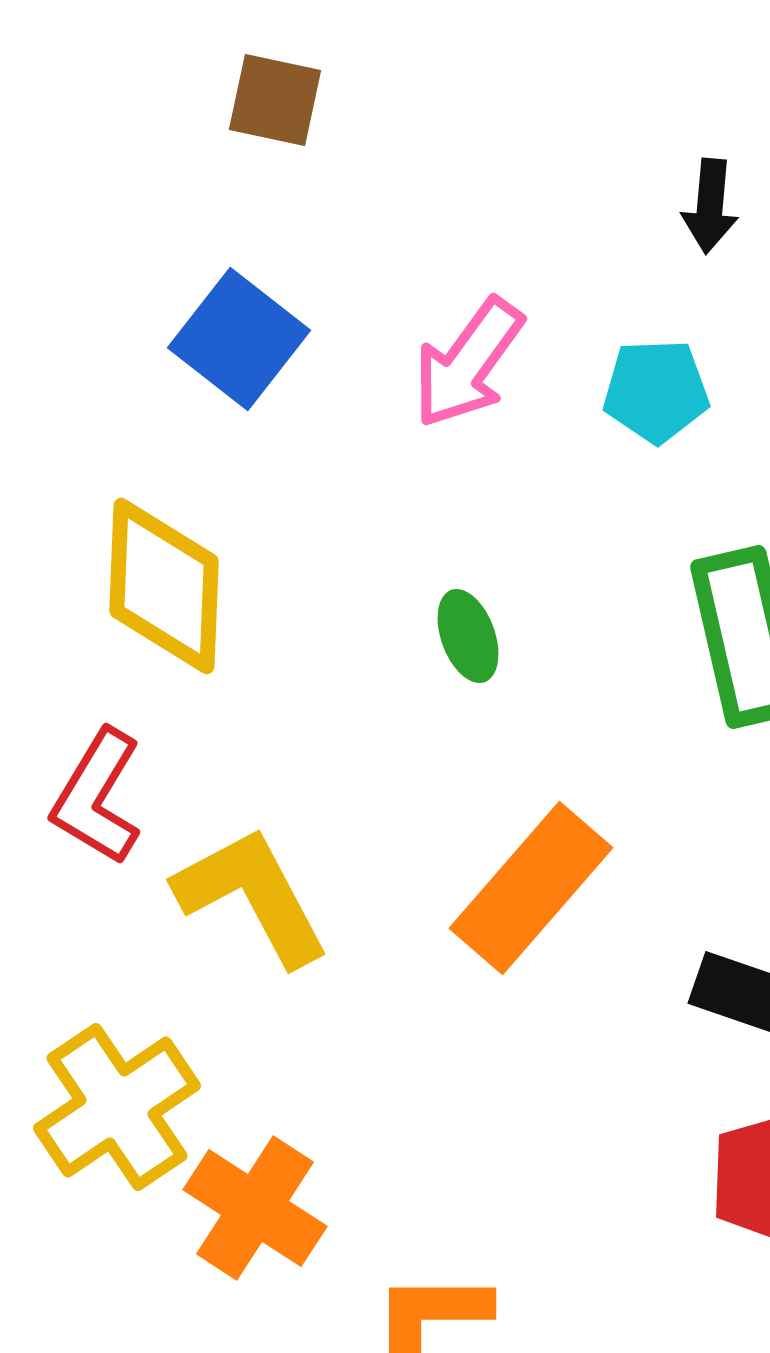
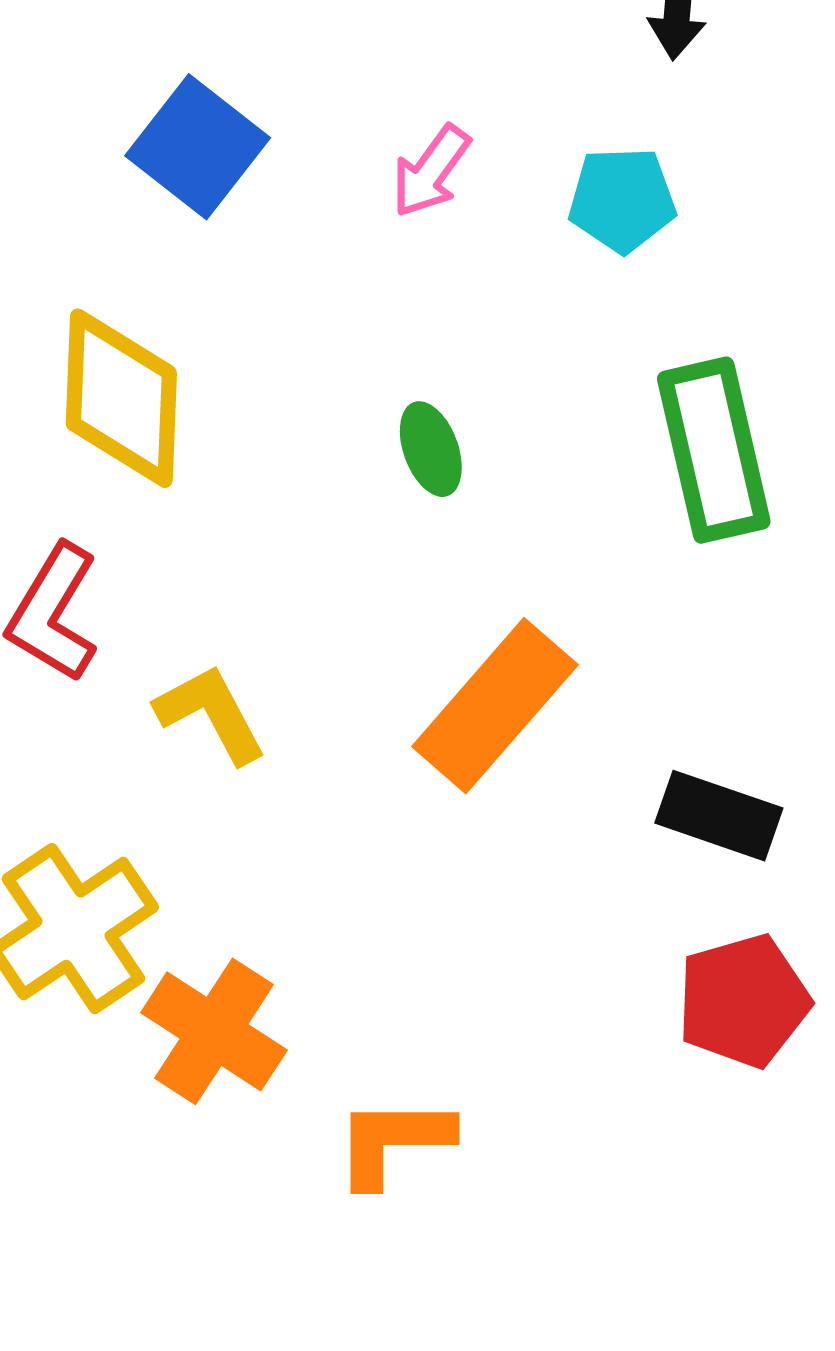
pink arrow: (468, 363) -> (431, 171), size x0.7
yellow L-shape: (252, 896) -> (211, 714), size x0.7

